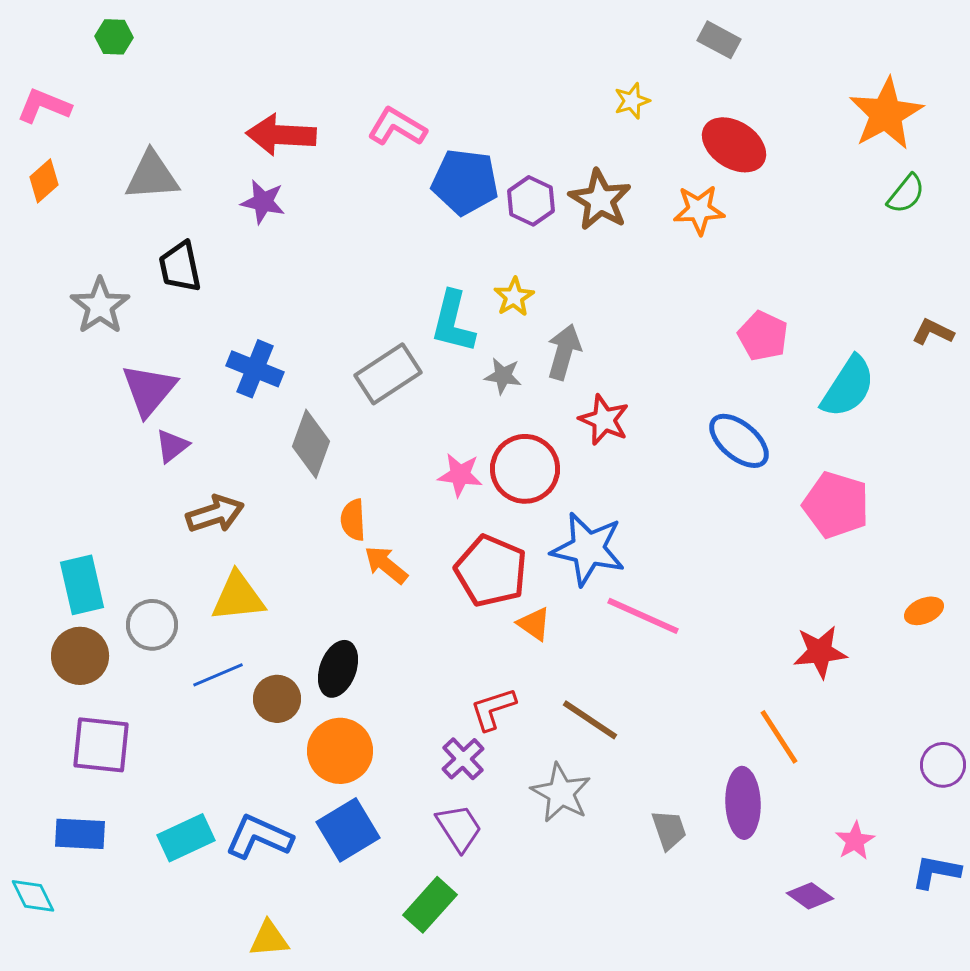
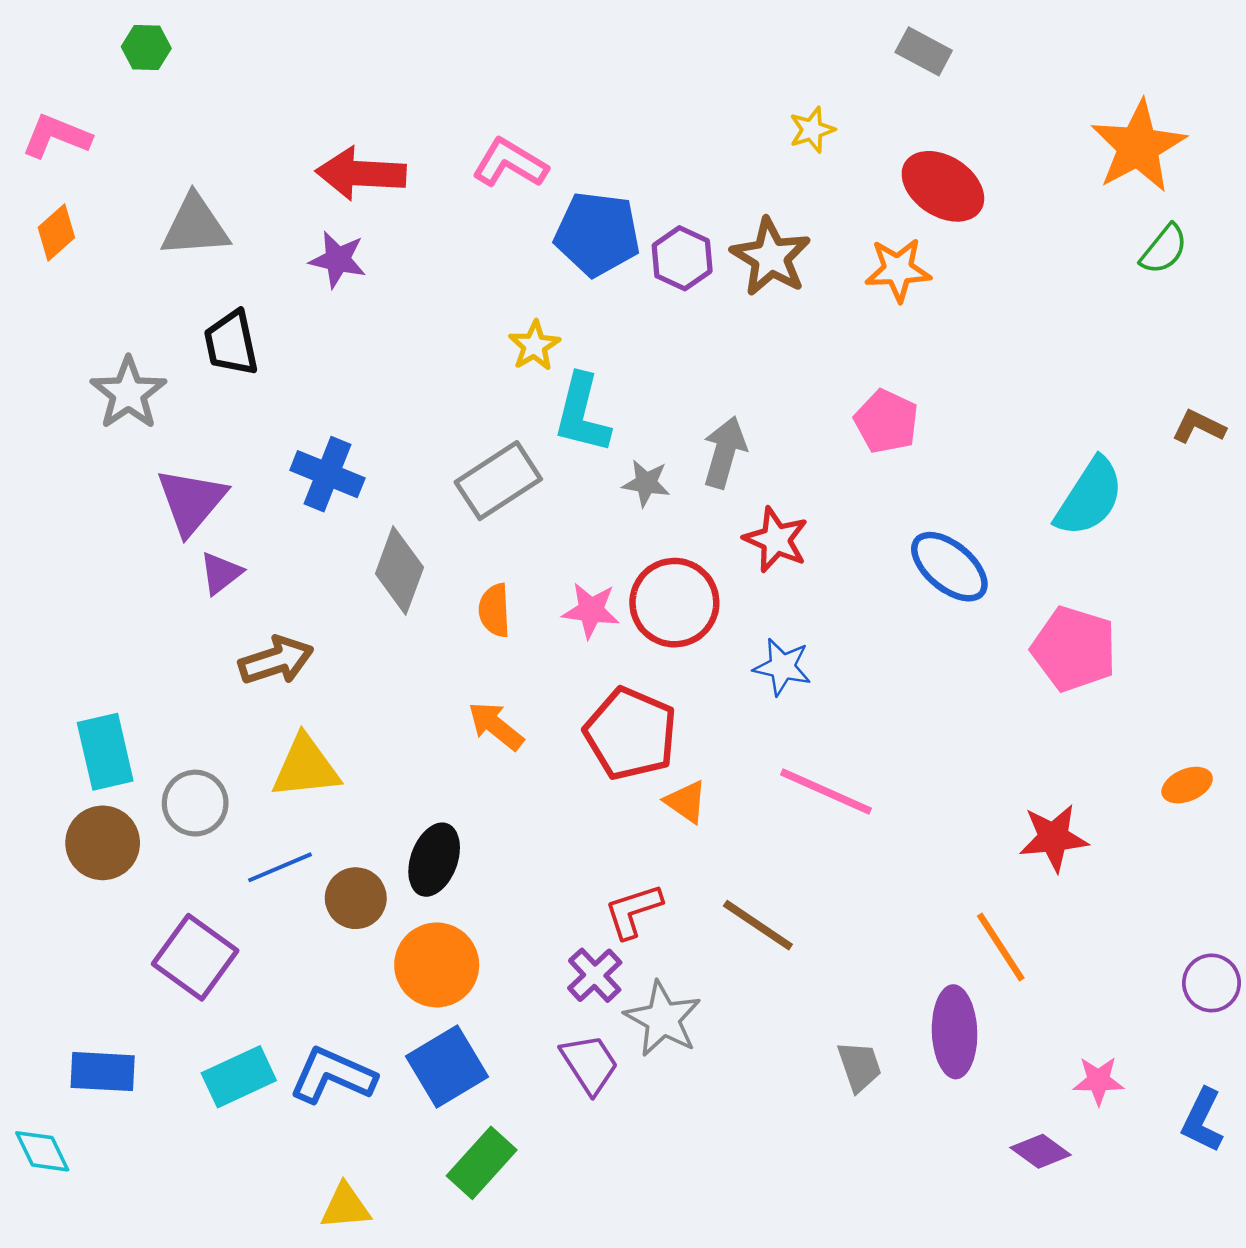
yellow star: (514, 297) -> (534, 346), moved
pink pentagon: (763, 336) -> (886, 421), moved
orange semicircle: (353, 520) -> (495, 610), moved
blue star: (588, 549) -> (782, 667), moved, size x0.6
purple square: (101, 745) -> (195, 957), moved, turned 30
gray star: (561, 793) -> (663, 1019), moved
pink star: (855, 841) -> (1098, 1081), turned 30
blue L-shape: (936, 872) -> (1202, 1120), turned -75
green rectangle: (430, 905) -> (482, 1163), moved

